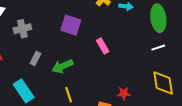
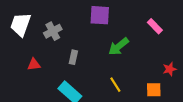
pink rectangle: (103, 46) -> (155, 26), moved
green arrow: (63, 66) -> (119, 46), moved

